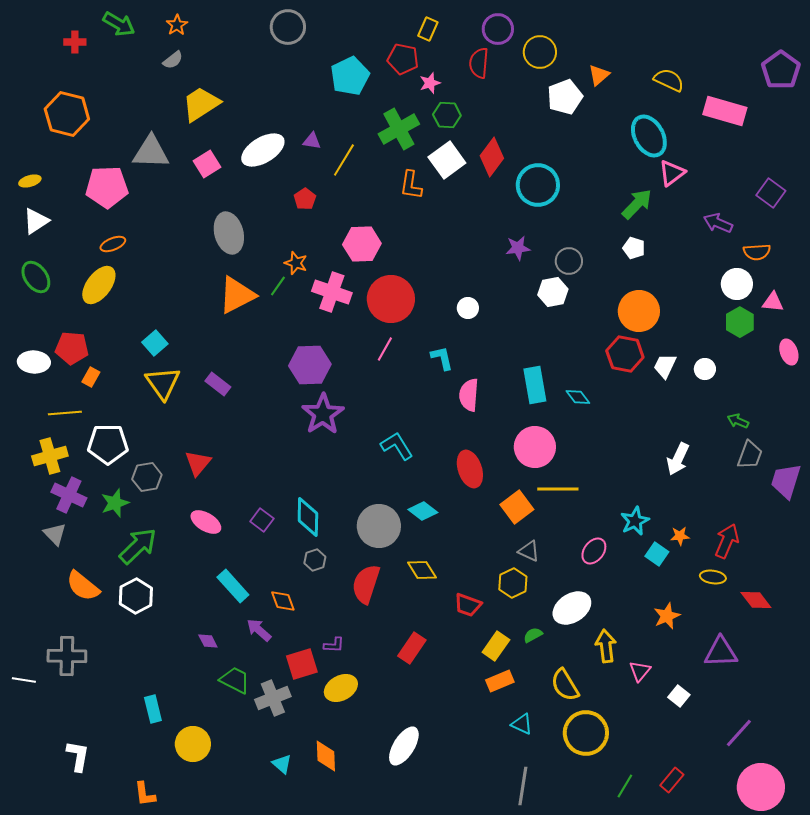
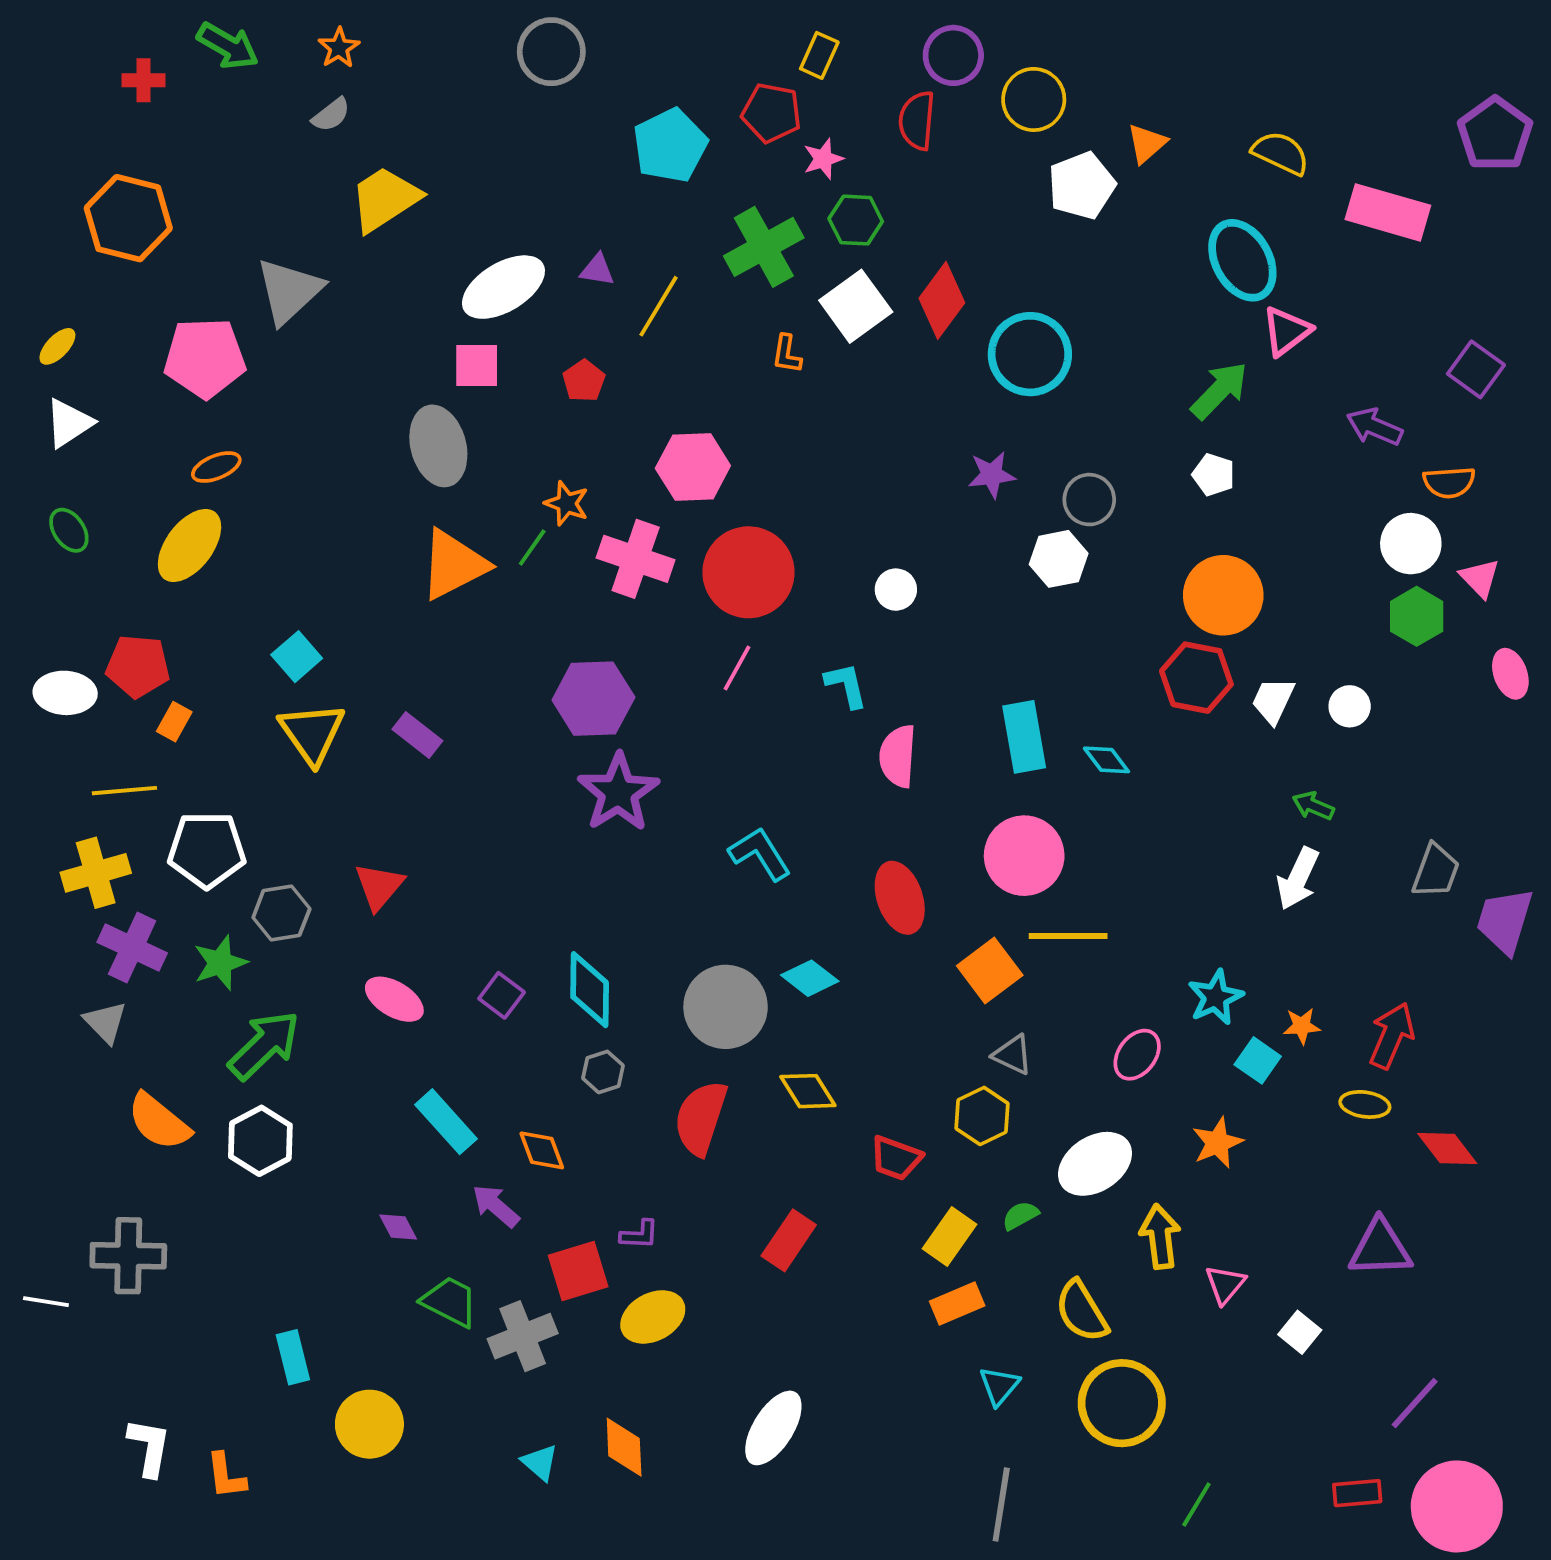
gray triangle: (151, 152) -> (289, 291), turned -45
pink square: (207, 164) -> (477, 366), moved, turned 32
yellow ellipse: (30, 181) -> (57, 346), turned -30
orange L-shape: (411, 185) -> (787, 354), size x0.7
green ellipse: (36, 277) -> (69, 530), size x0.7
pink triangle: (773, 302) -> (1480, 578), turned 40
green arrow: (738, 421) -> (1313, 806), moved
orange star: (667, 616) -> (1217, 1143), moved
cyan triangle: (522, 724) -> (999, 1386), turned 45
red rectangle: (672, 780) -> (1357, 1493), moved, turned 45
orange L-shape: (145, 794) -> (226, 1476), moved

